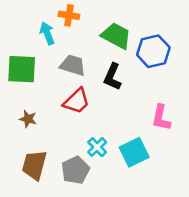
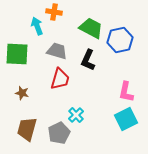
red trapezoid: (77, 101) -> (60, 79), turned -30
cyan square: (134, 152) -> (126, 119), moved

